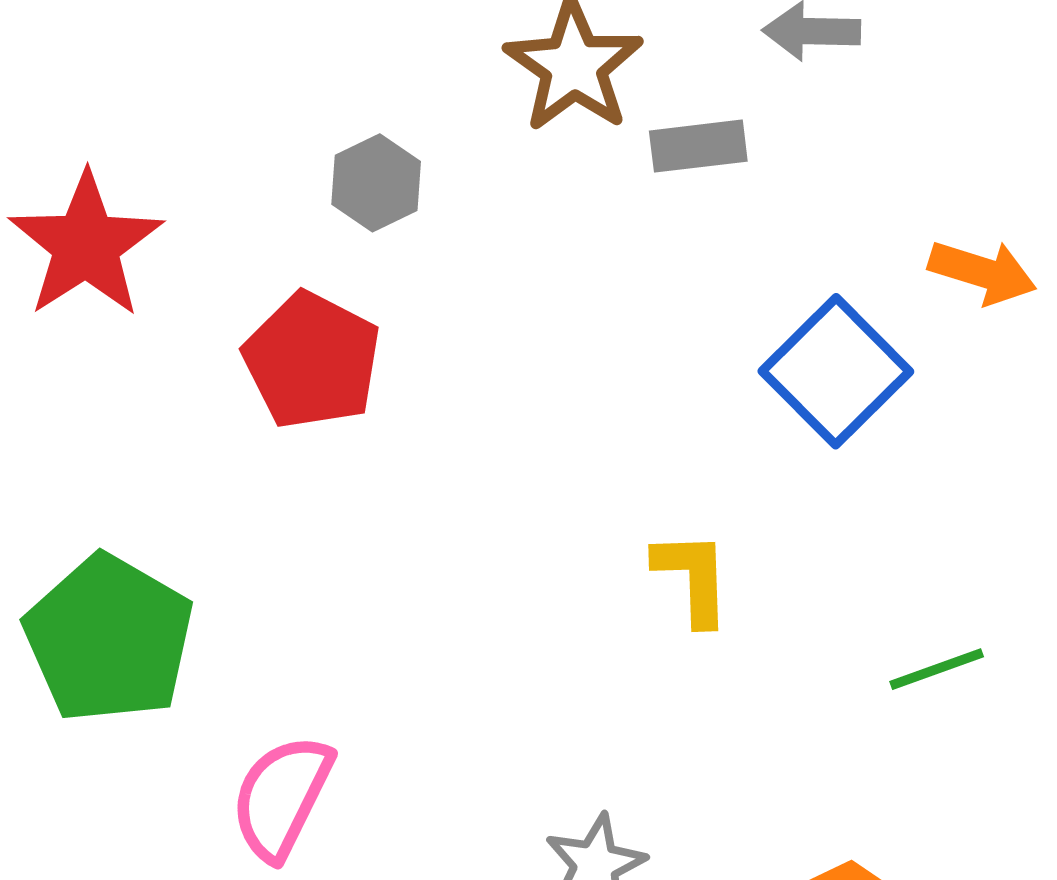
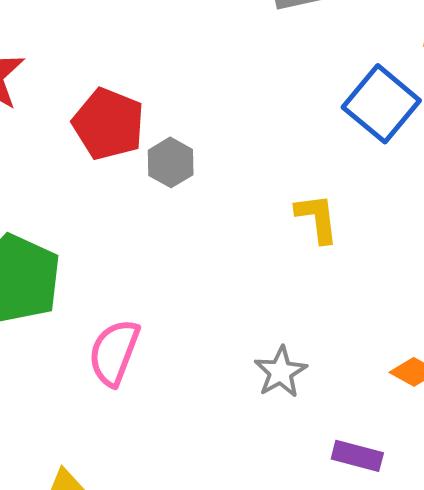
gray hexagon: (376, 183) -> (171, 162), moved

